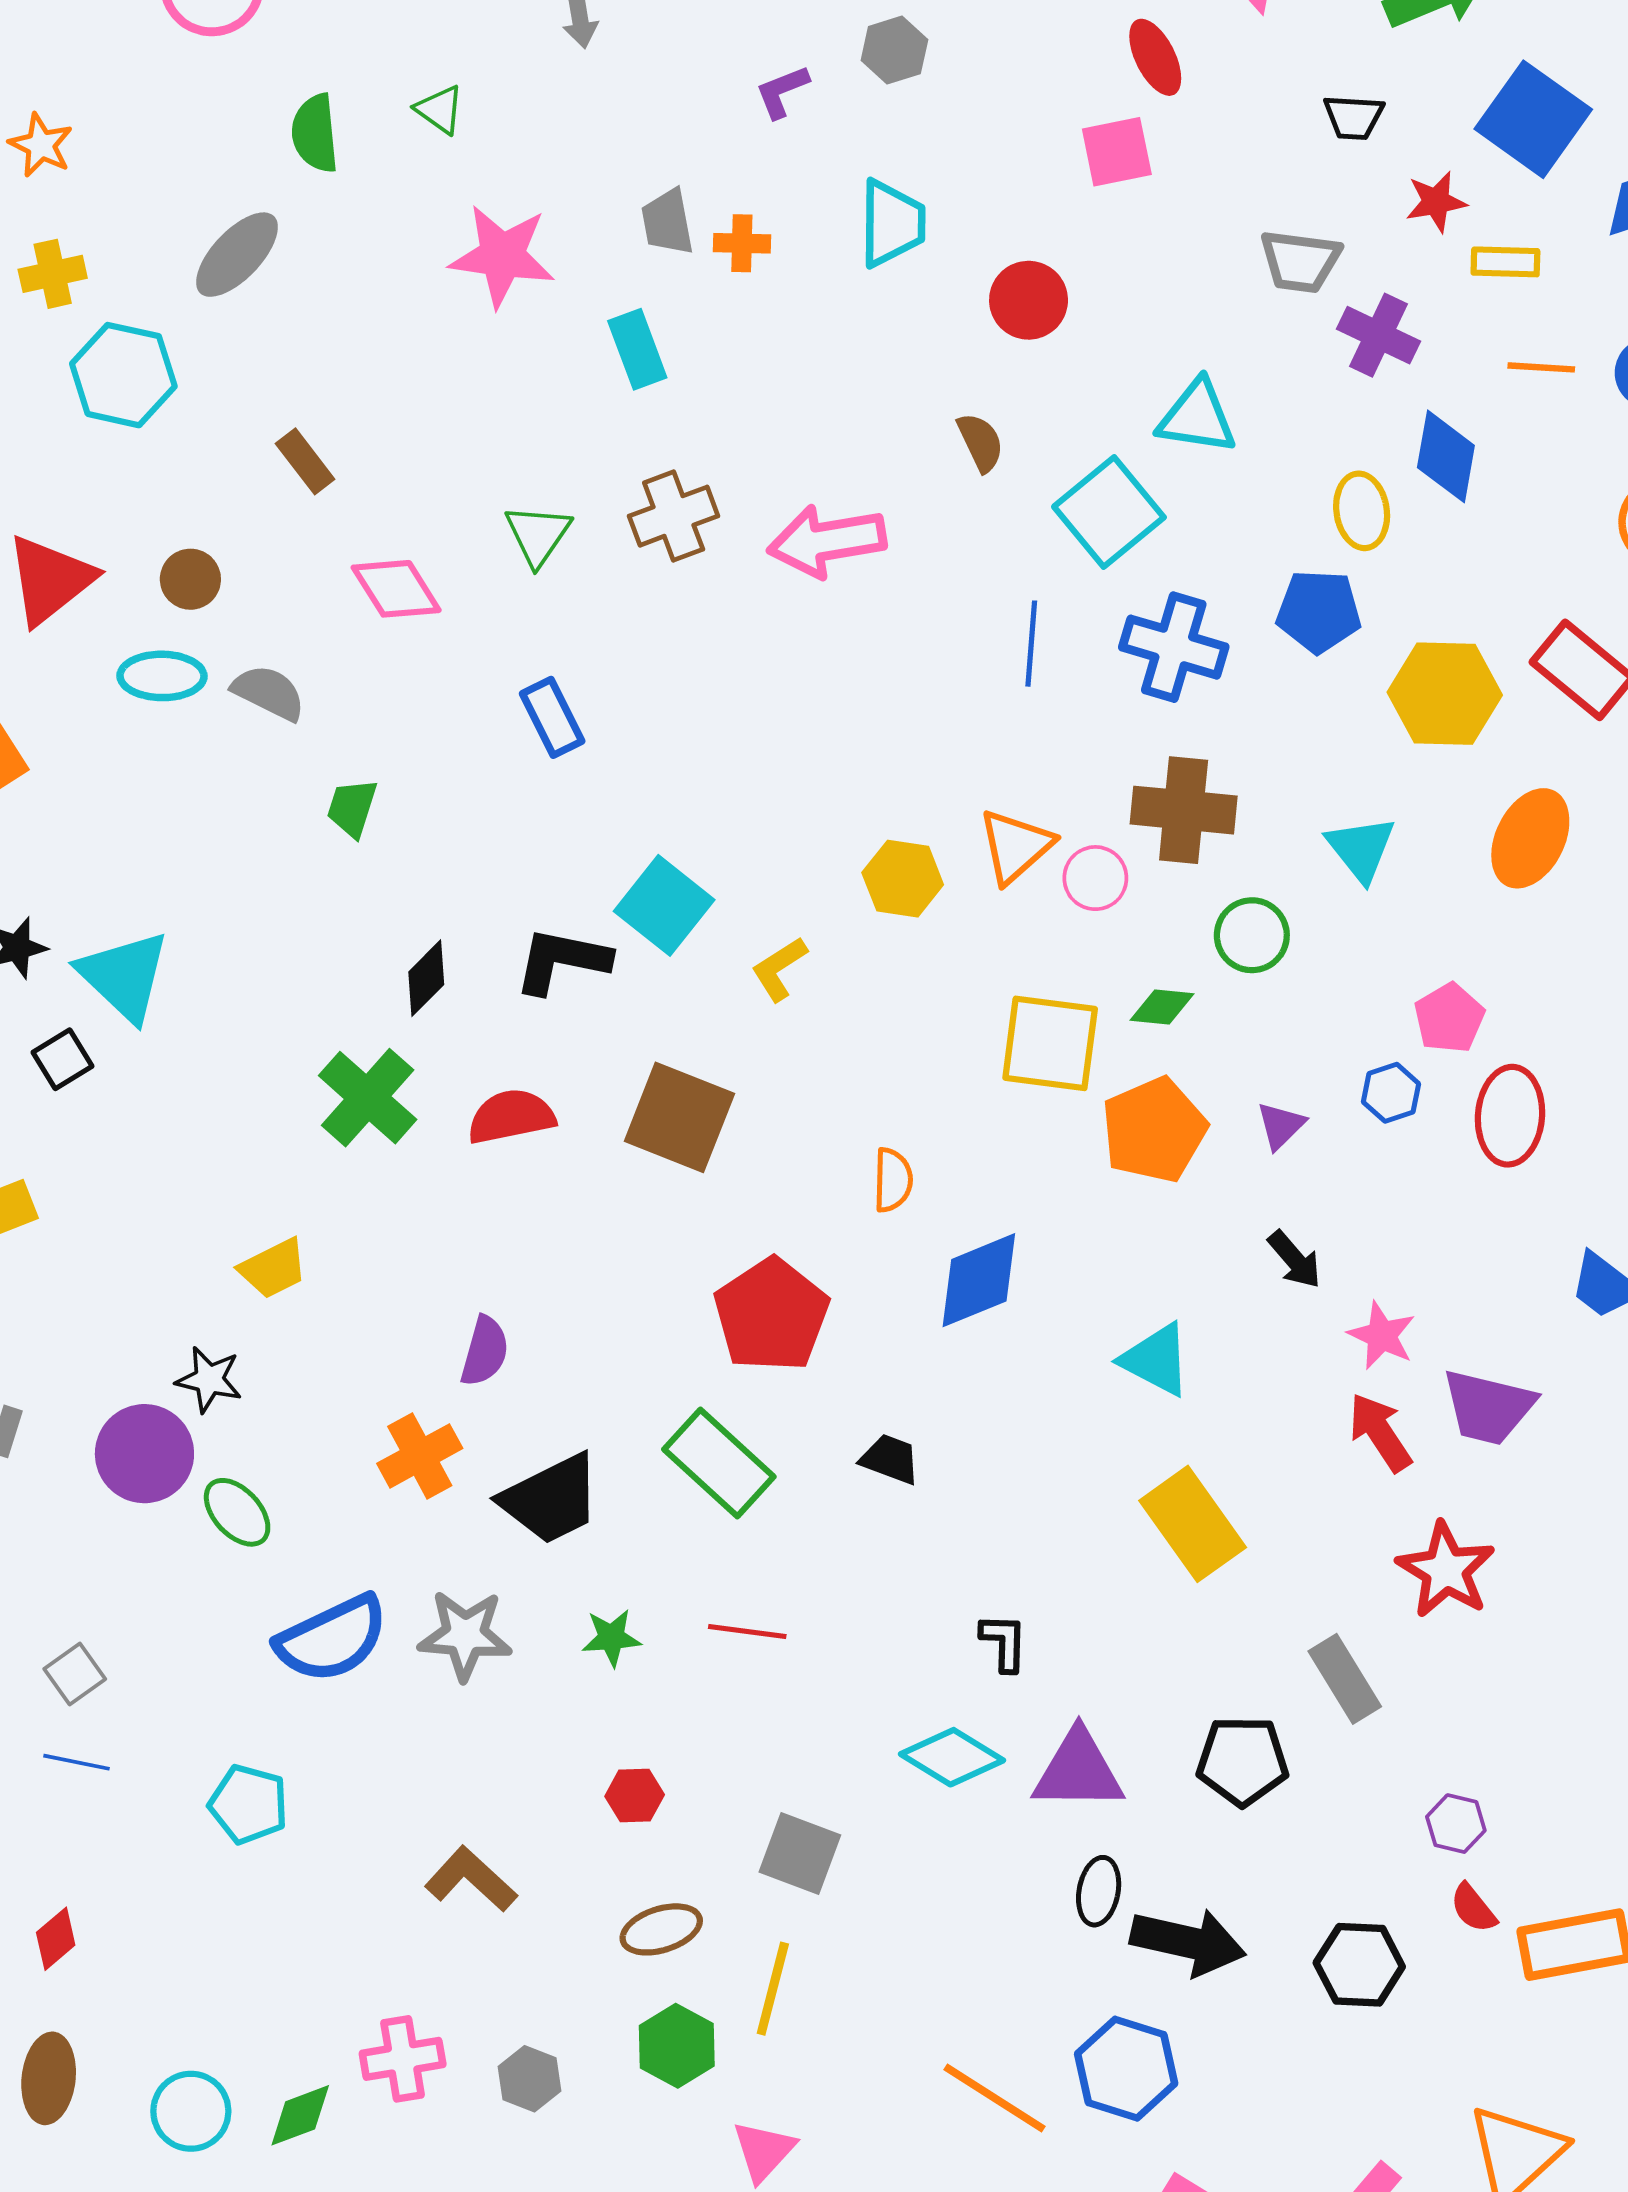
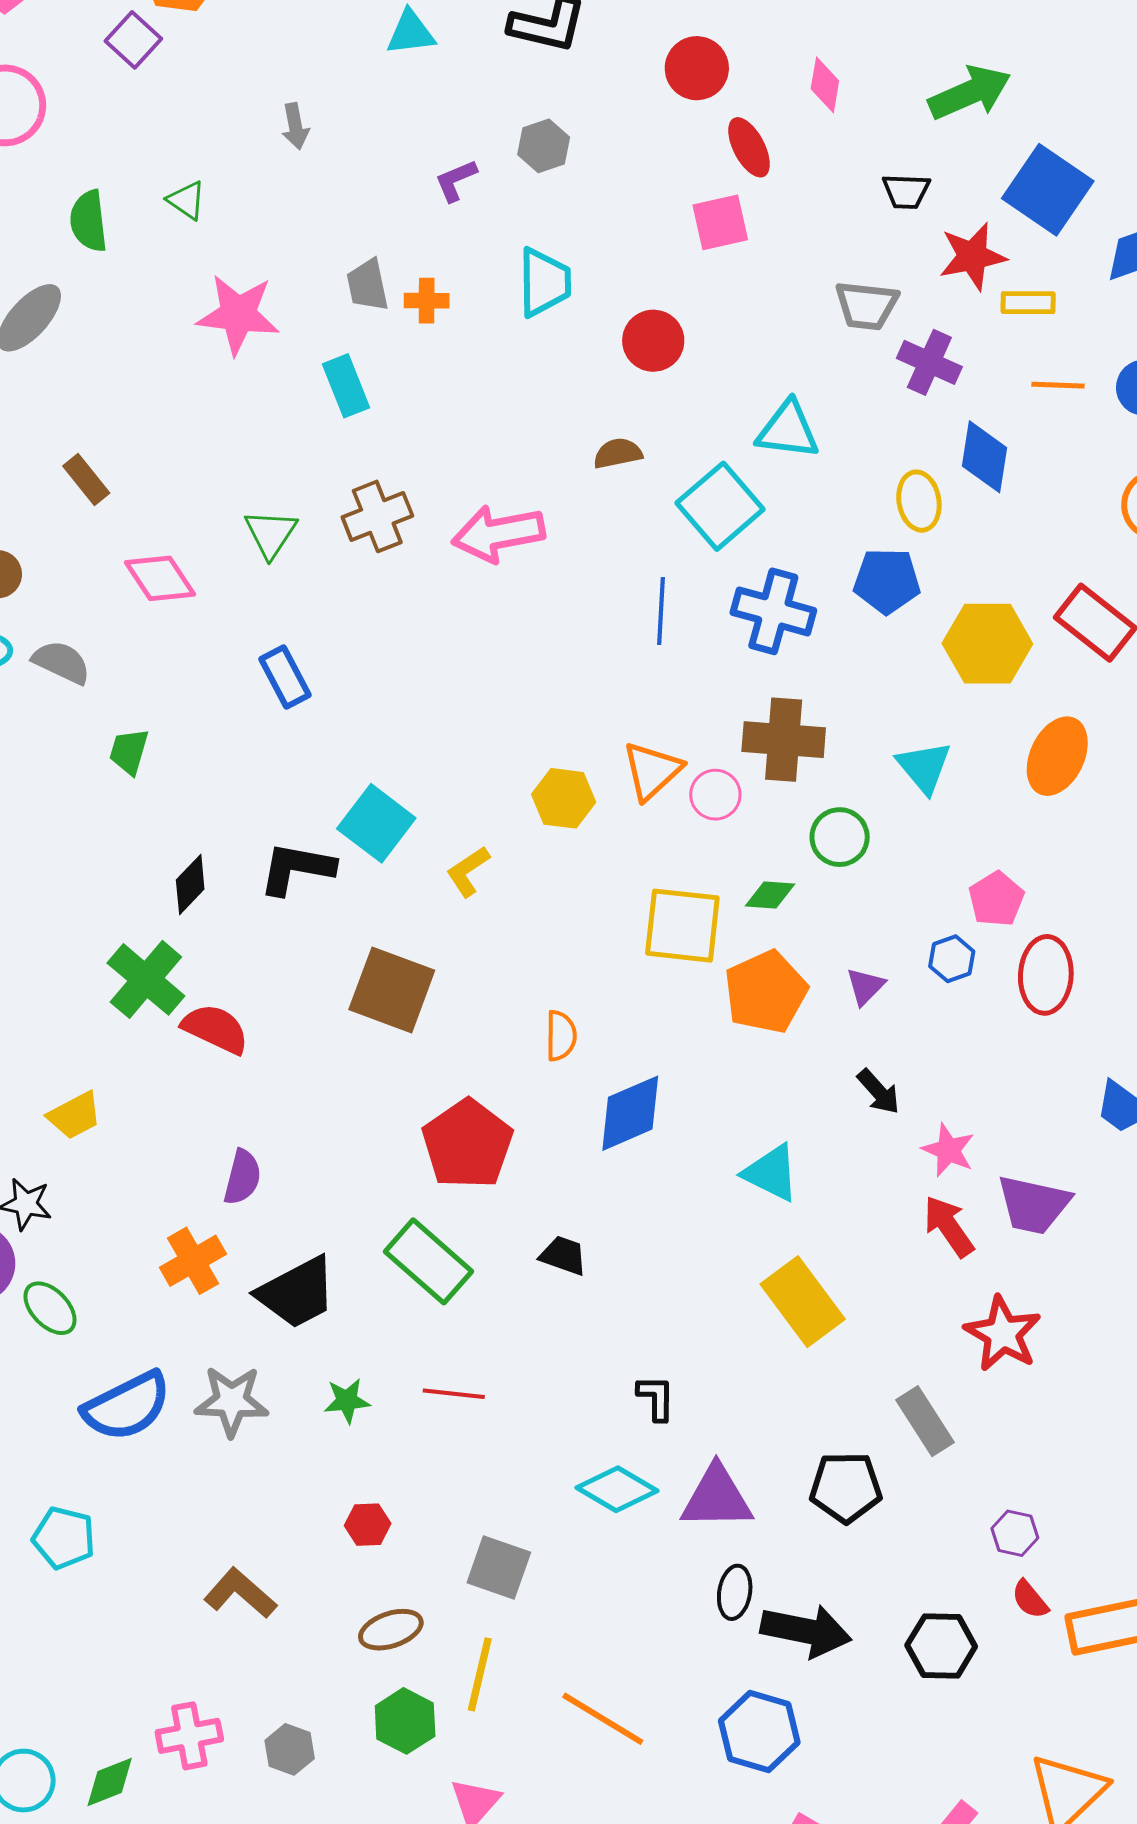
red star: (1436, 202) -> (972, 256), size x1.4
brown semicircle: (980, 442) -> (618, 453), turned -75
red semicircle: (511, 1116) -> (215, 1029), moved, turned 38
orange line: (994, 2098) -> (603, 1719), moved

